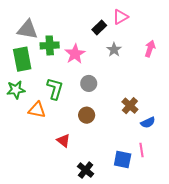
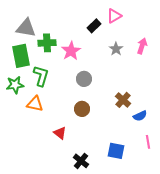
gray star: (114, 50) -> (116, 49), moved
green L-shape: (55, 89) -> (41, 76), moved
pink line: (142, 150) -> (148, 142), moved

